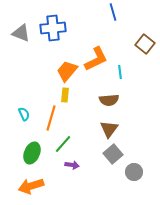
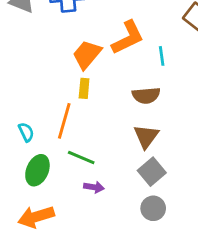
cyan semicircle: (24, 114) -> (26, 132), moved
green line: (63, 144) -> (81, 158), turned 72
gray circle: (134, 172) -> (153, 208), moved

